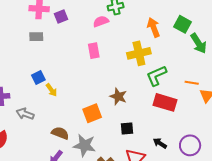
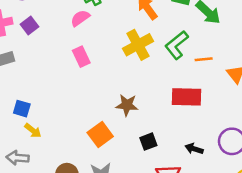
green L-shape: (156, 76) -> (177, 45), moved
blue square: (38, 78) -> (22, 109), turned -32
orange line: (192, 83) -> (204, 59), moved
yellow arrow: (51, 90) -> (33, 131), moved

